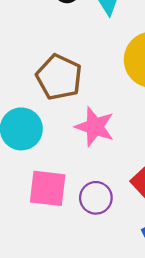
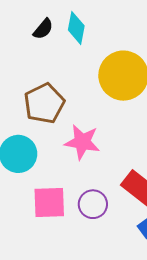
brown pentagon: (59, 77) -> (44, 103), turned 30

